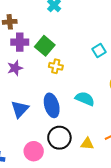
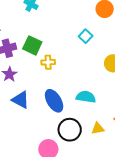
cyan semicircle: (85, 99) -> (86, 97), moved
blue triangle: (20, 109) -> (21, 100), moved, turned -30

